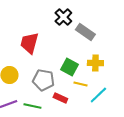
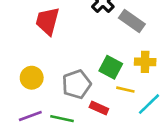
red trapezoid: (29, 43) -> (47, 21), moved
gray pentagon: (43, 80) -> (77, 84), turned -30

